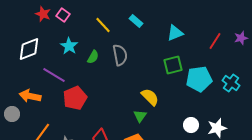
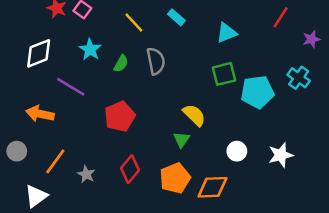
red line: (215, 41) -> (281, 17), moved
cyan cross: (231, 83) -> (299, 78), moved
red pentagon: (75, 98) -> (120, 116), moved
gray circle: (12, 114) -> (17, 151), moved
white circle: (191, 125) -> (237, 151), moved

